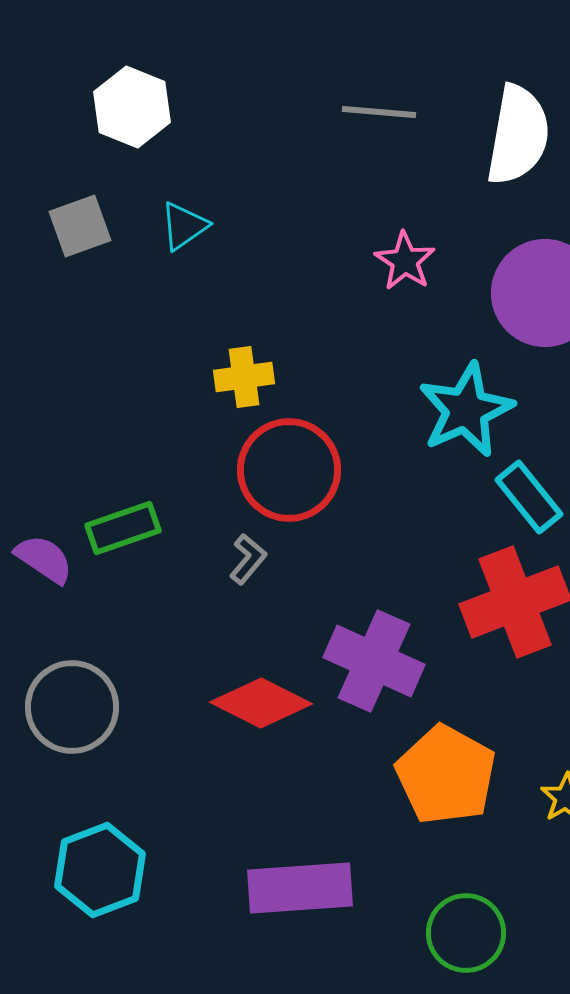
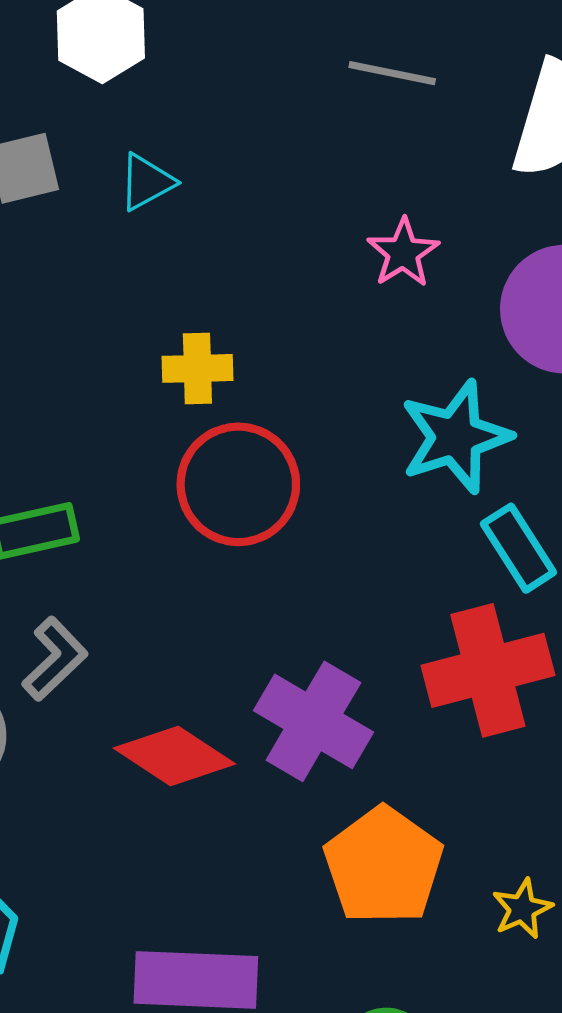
gray L-shape: (248, 559) -> (55, 659), moved, size x1.4

